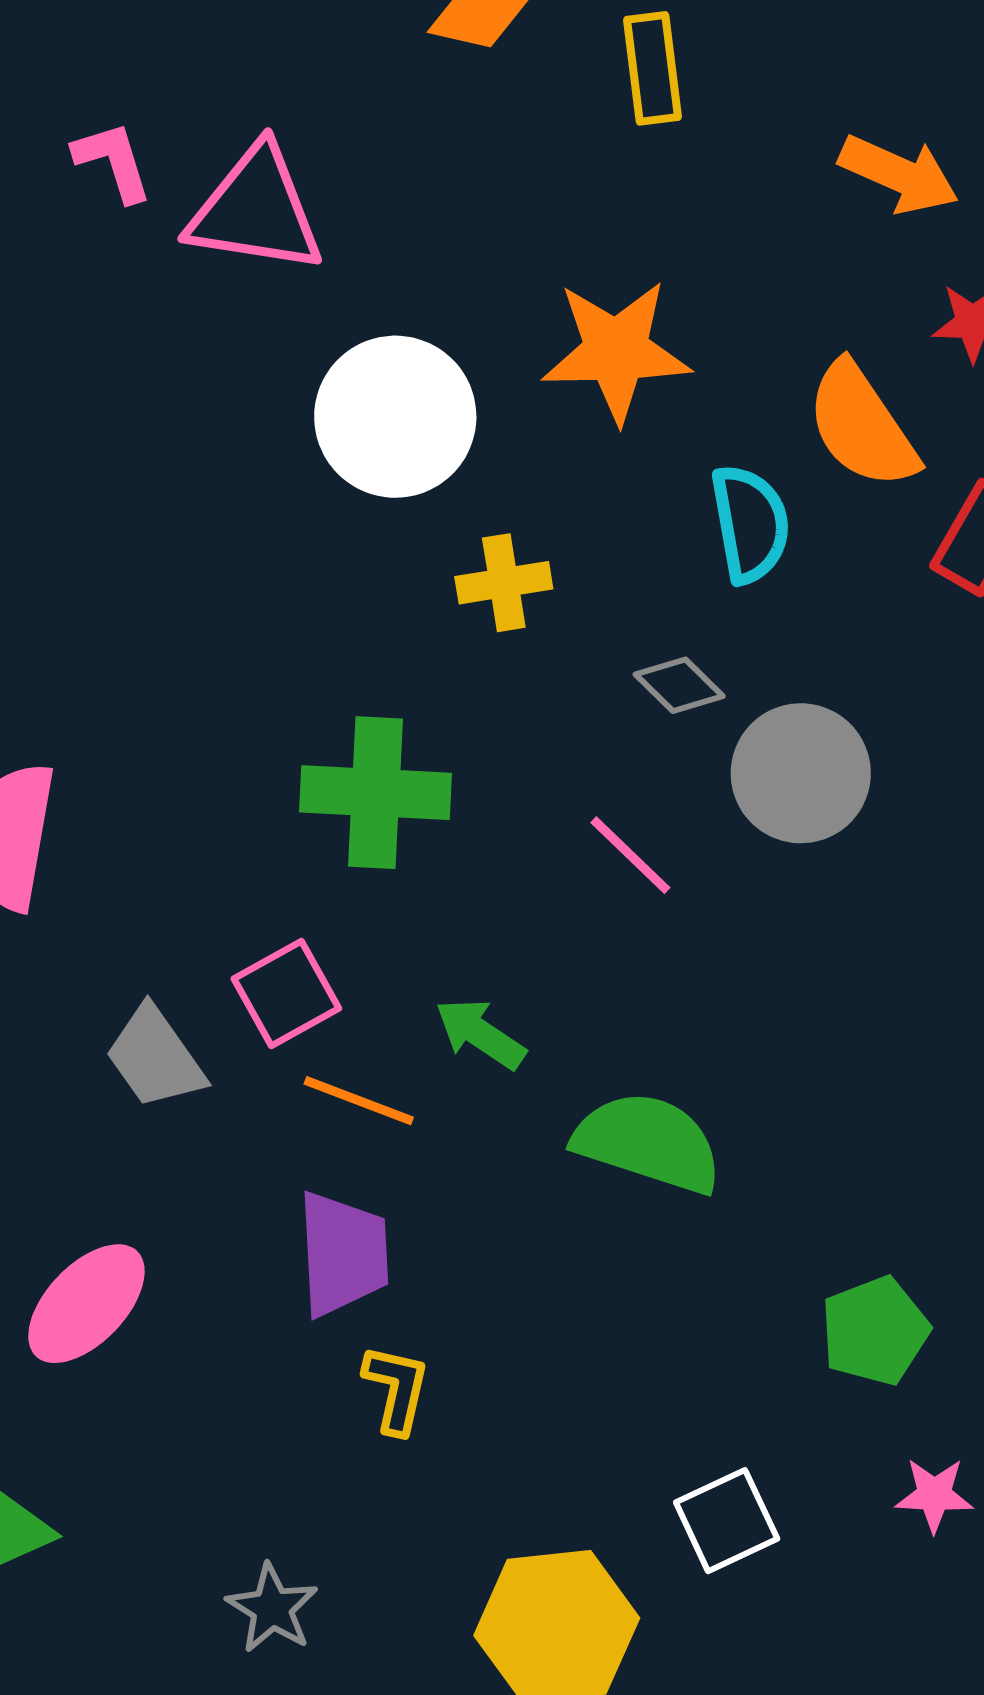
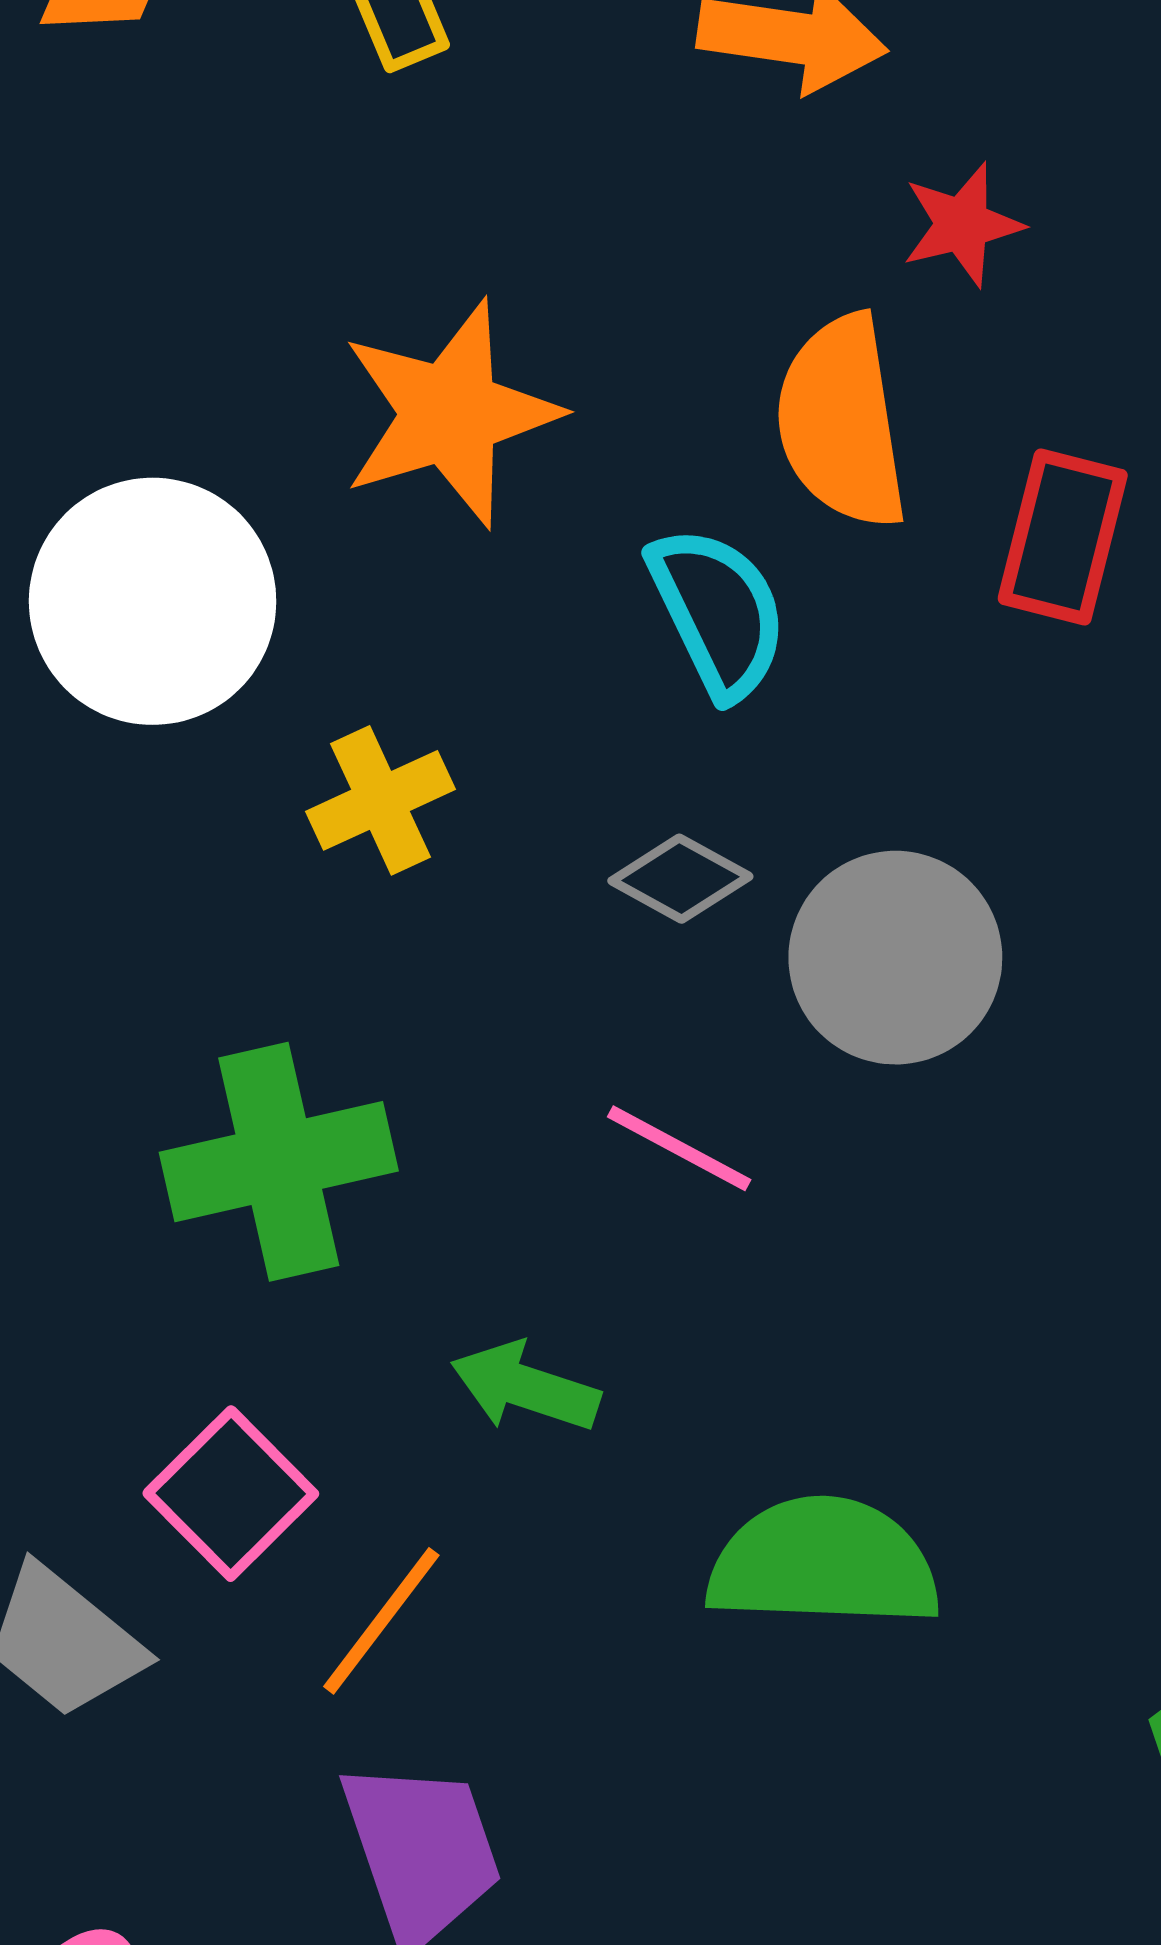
orange semicircle: (862, 426) -> (842, 422), turned 41
green arrow: (480, 1034) -> (525, 1387), moved
orange line: (359, 1101) -> (381, 1621), turned -58

